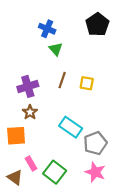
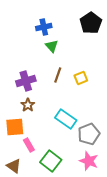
blue cross: (47, 29) -> (44, 27), turned -35
yellow square: (87, 83) -> (81, 78), turned -32
pink rectangle: (31, 164) -> (29, 145), moved

